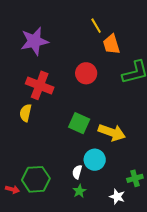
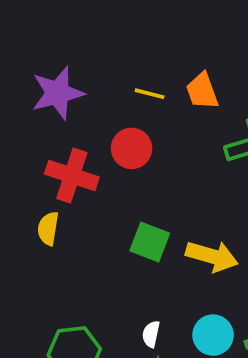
yellow line: (96, 26) -> (150, 94), moved, turned -42
red circle: (86, 73) -> (132, 148), moved
cyan circle: (95, 160) -> (213, 335), moved

